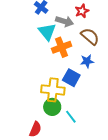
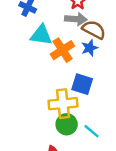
gray arrow: (65, 21) -> (76, 19), moved
cyan triangle: (47, 32) -> (41, 35), turned -30
blue star: (87, 61) -> (90, 48), moved

